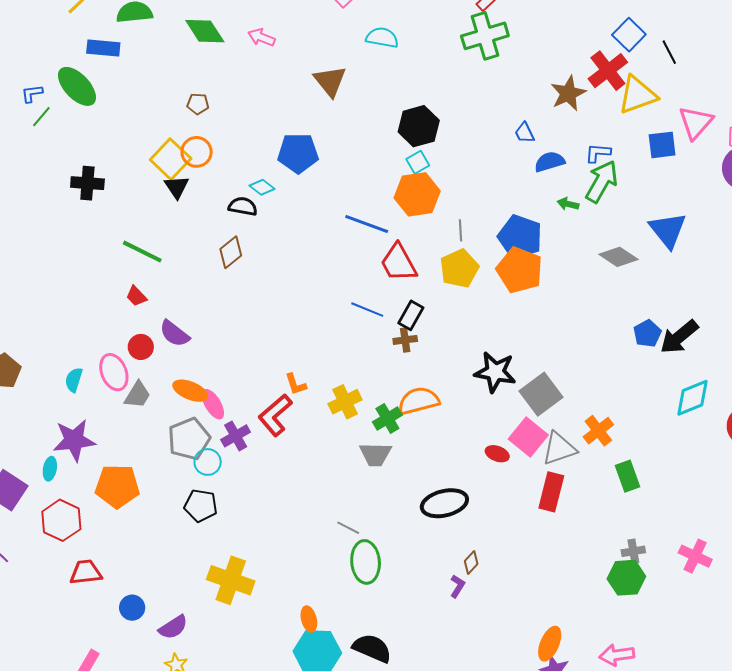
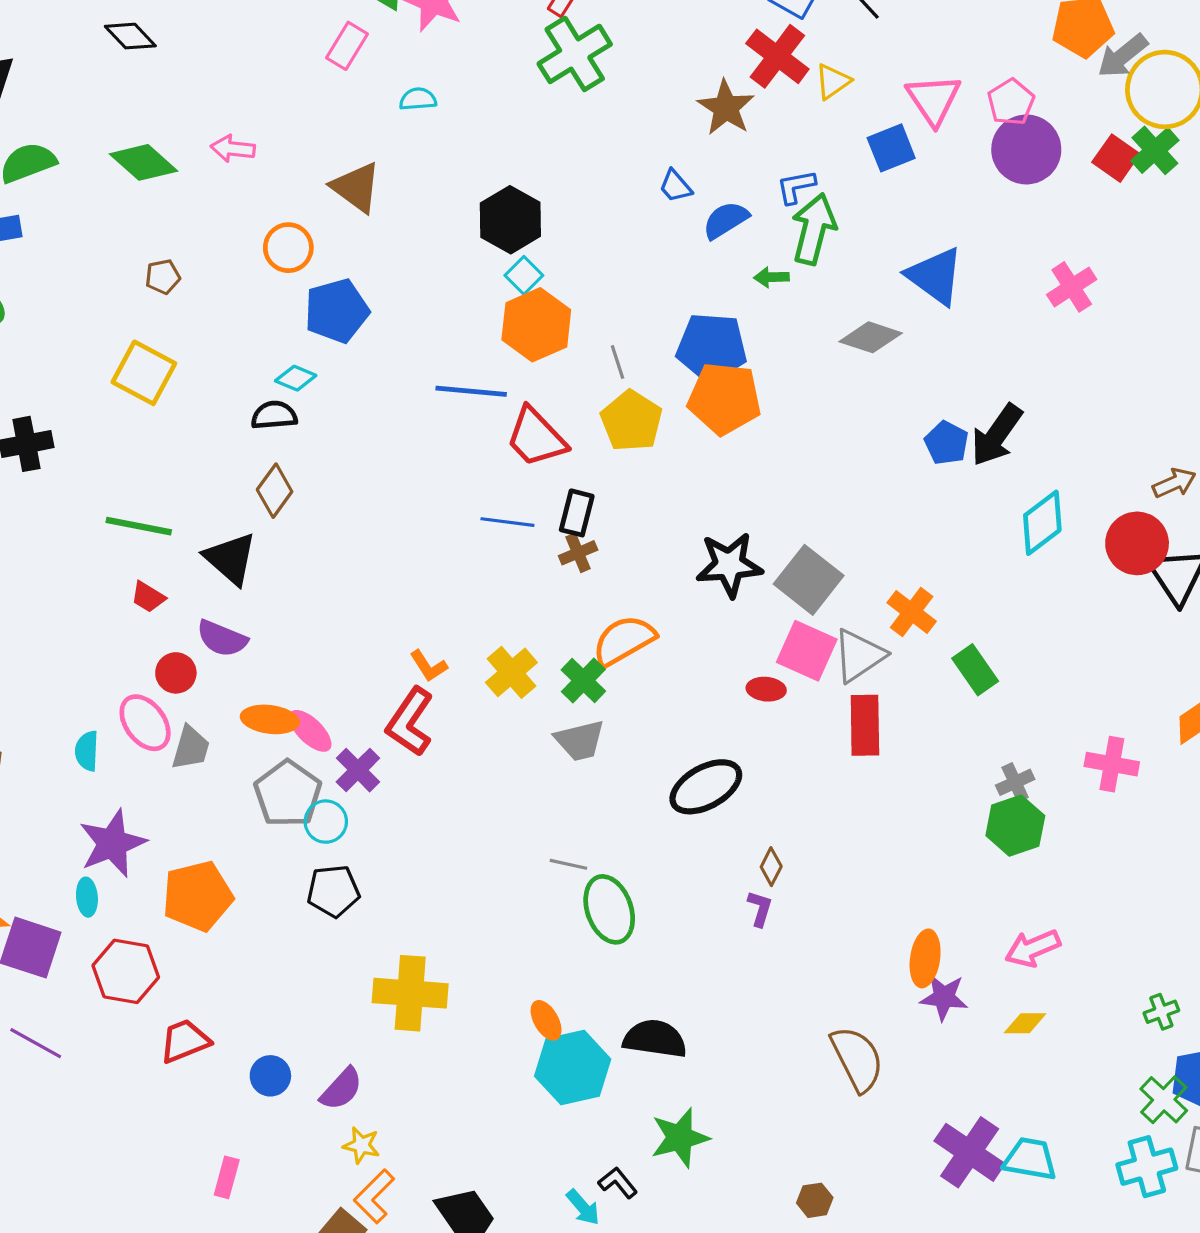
cyan semicircle: (382, 38) -> (418, 99), size x0.7
yellow triangle: (637, 95) -> (833, 81), size x0.6
orange circle: (197, 152) -> (288, 248), moved
black triangle: (177, 187) -> (230, 559), moved, size x1.4

